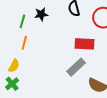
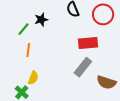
green line: (22, 21) -> (24, 29), turned 32
yellow semicircle: (14, 66) -> (33, 78), moved

